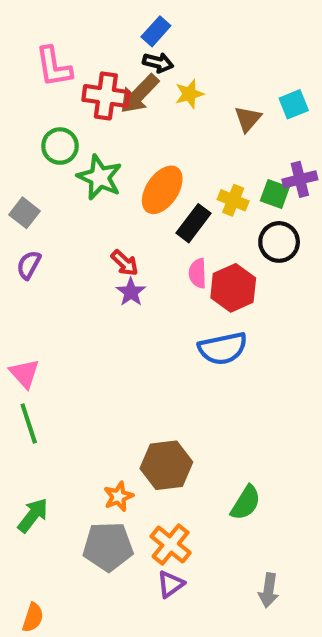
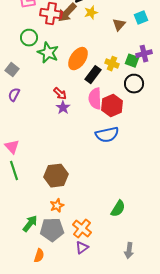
pink semicircle: (198, 273) -> (95, 99), size x1.5
brown hexagon: (166, 465) -> (56, 176), moved
green arrow: (33, 515) -> (30, 224), moved
orange semicircle: (33, 618) -> (39, 256), moved

